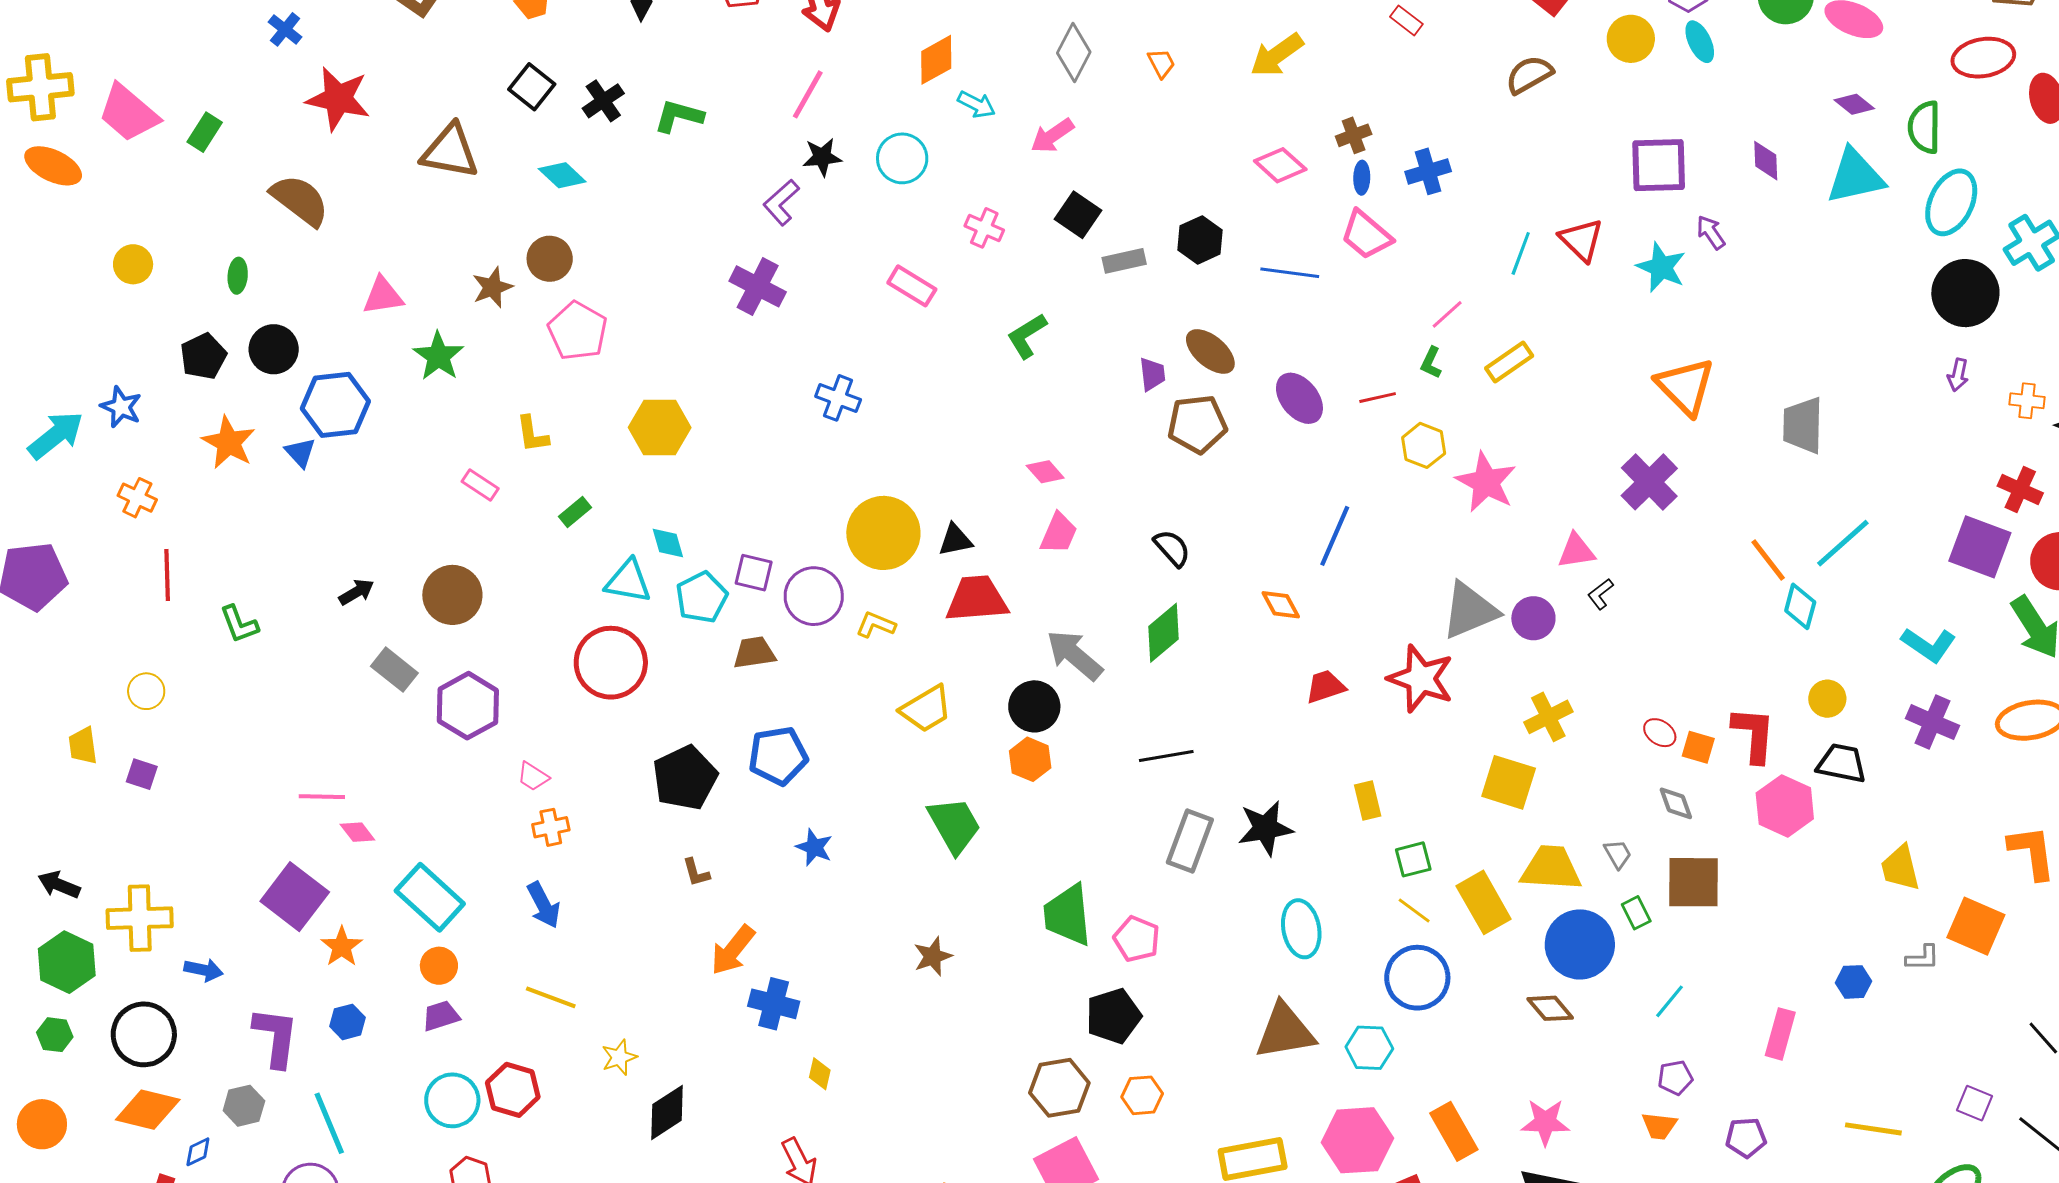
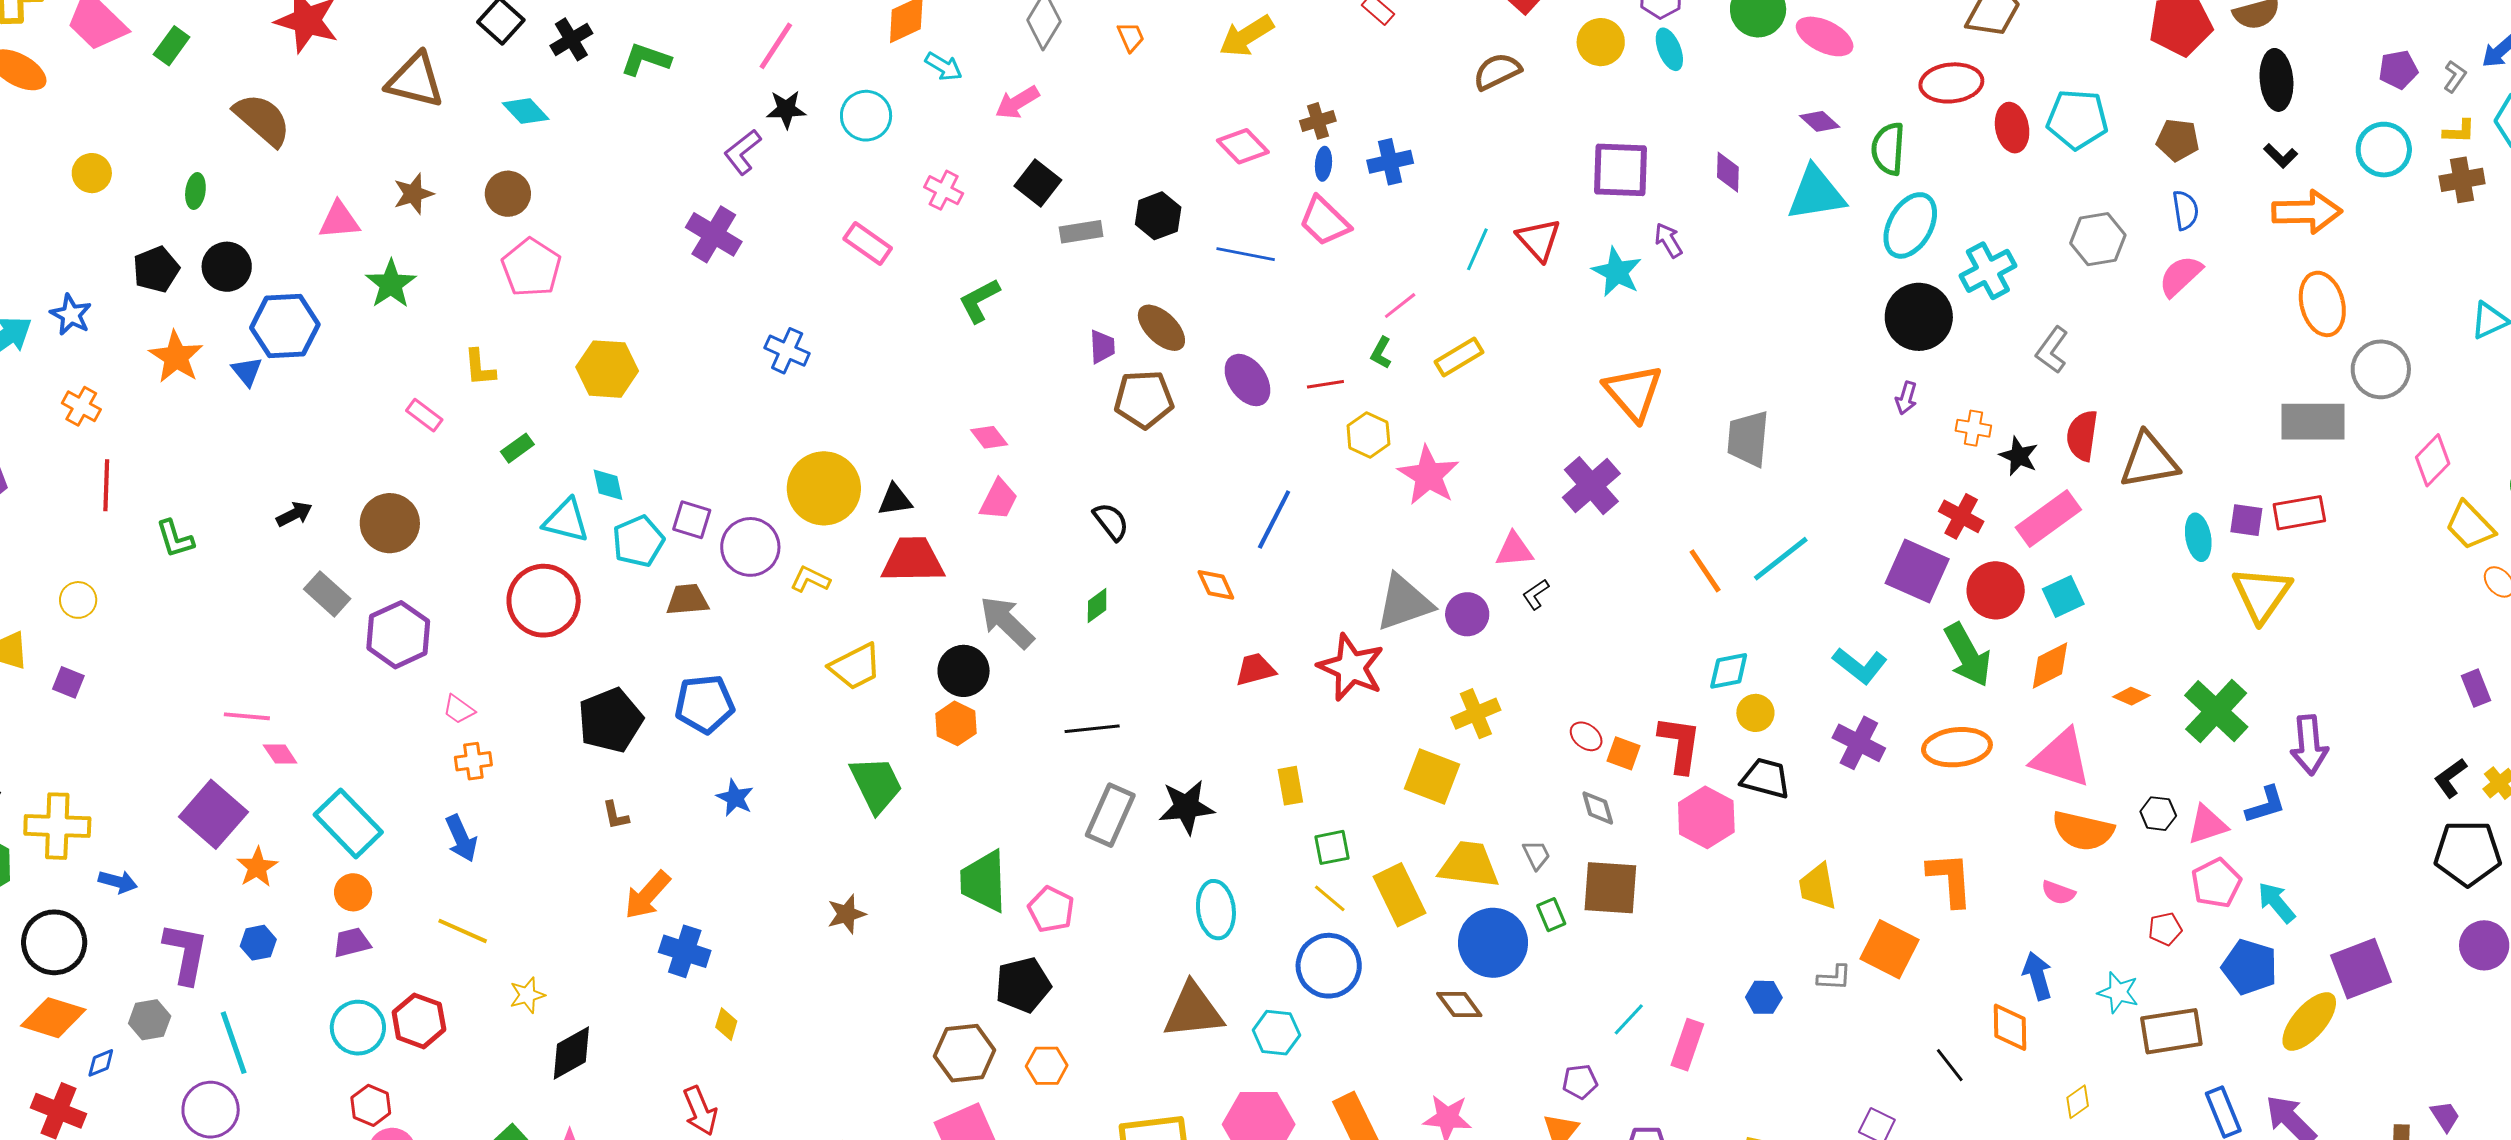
brown star: (492, 287) -> (413, 194), moved
cyan diamond: (1800, 606) -> (1729, 671), moved, turned 60
green diamond: (1164, 633) -> (1097, 606), size x0.6
cyan line: (1670, 1001) -> (1629, 1019), moved

